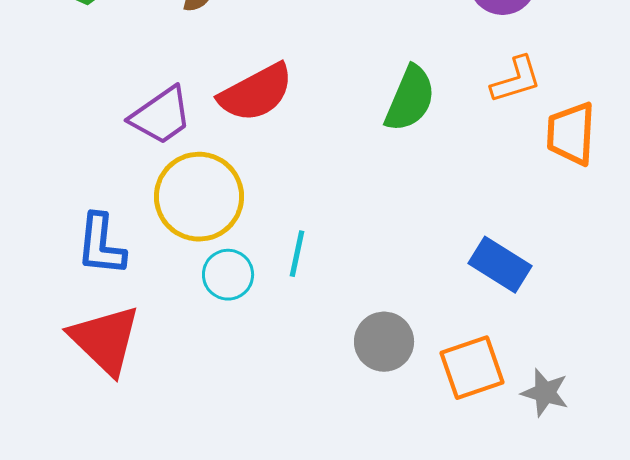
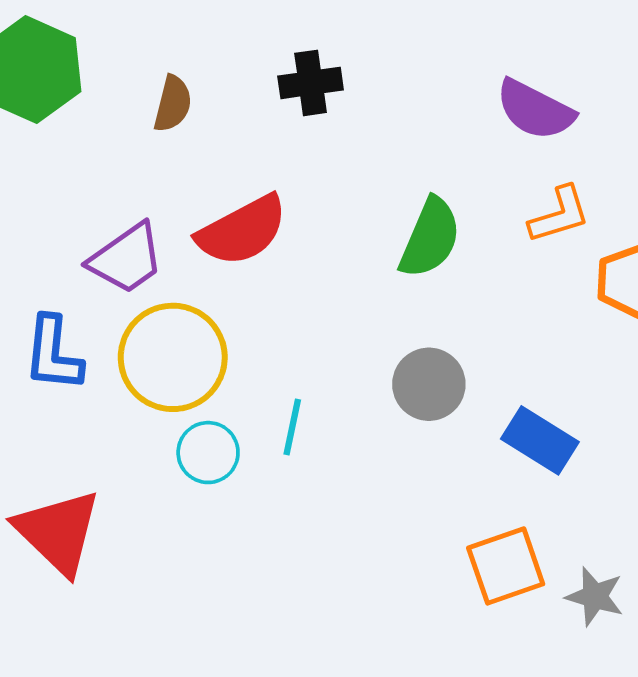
blue L-shape: (101, 245) -> (53, 354), moved
gray circle: (384, 342) -> (429, 384), moved

